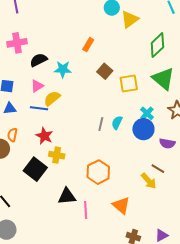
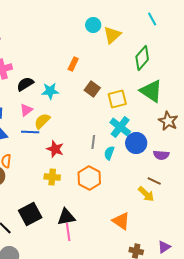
cyan cross: (147, 113) -> (120, 127), moved, size x1.5
cyan semicircle: (117, 123) -> (109, 153), moved
red star: (44, 136) -> (55, 149), moved
black square: (35, 169) -> (30, 214), moved, turned 30
orange hexagon: (98, 172) -> (89, 178), moved
pink line: (86, 210) -> (68, 232), moved

